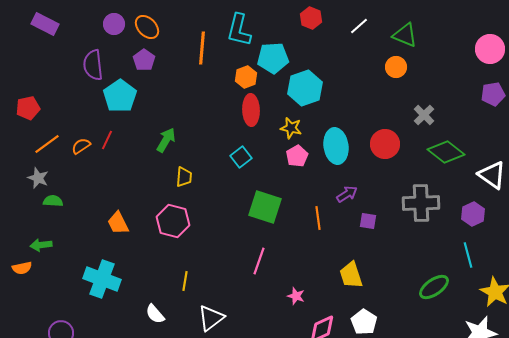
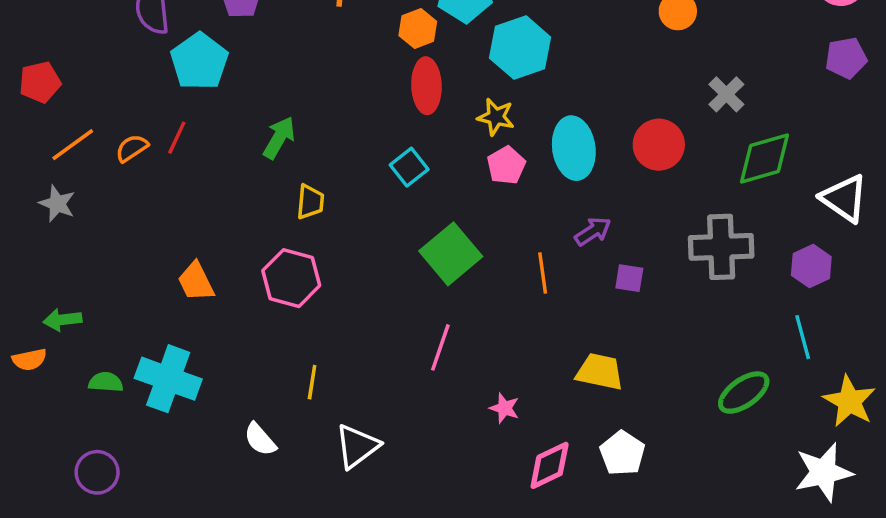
green diamond: (446, 152) -> (765, 159), turned -54
green semicircle: (53, 201) -> (106, 382), moved
green square: (265, 207) -> (451, 254), turned 32
yellow trapezoid: (351, 275) -> (600, 372), turned 120

